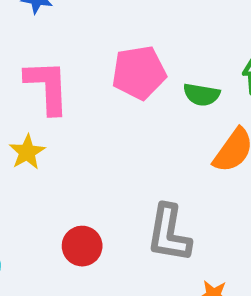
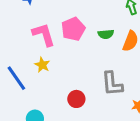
pink pentagon: (139, 73) -> (73, 29), moved
green semicircle: (202, 95) -> (106, 34), moved

